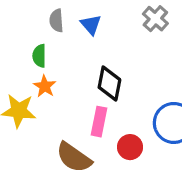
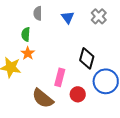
blue triangle: (91, 25) -> (68, 17), moved
black diamond: (109, 83) -> (87, 58), moved

